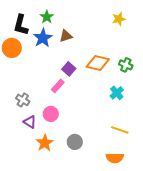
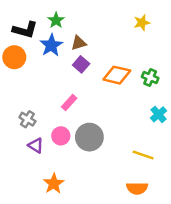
black L-shape: (21, 25) -> (25, 30), turned -90
purple square: (69, 69) -> (81, 64), moved
cyan cross: (117, 93) -> (159, 114), moved
gray circle: (75, 142) -> (89, 137), moved, size x1.5
orange star: (45, 143) -> (54, 184), moved

